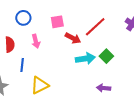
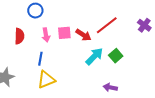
pink square: (57, 22) -> (64, 33), moved
cyan arrow: (85, 59) -> (94, 56), turned -42
blue line: (22, 65) -> (40, 59), moved

